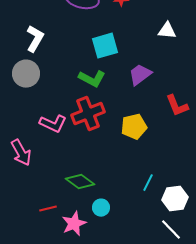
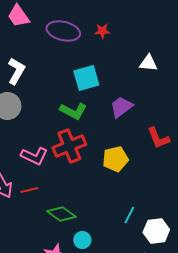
red line: (48, 209) -> (29, 190), moved

